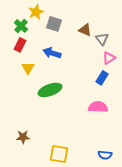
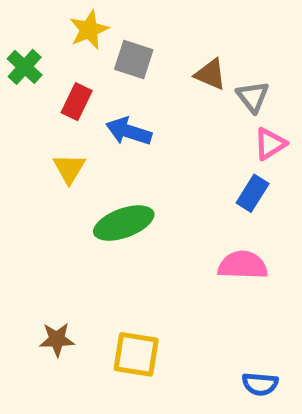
green cross: (21, 26) -> (25, 67), moved
red rectangle: (20, 45) -> (77, 102), moved
yellow square: (59, 154) -> (136, 354), moved

